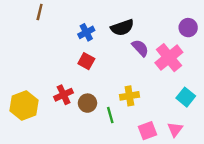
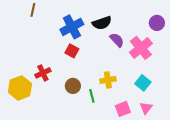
blue cross: (86, 32) -> (72, 27), size x1.6
red cross: (64, 95) -> (43, 73), moved
cyan square: (186, 97) -> (143, 83), moved

